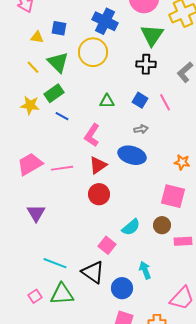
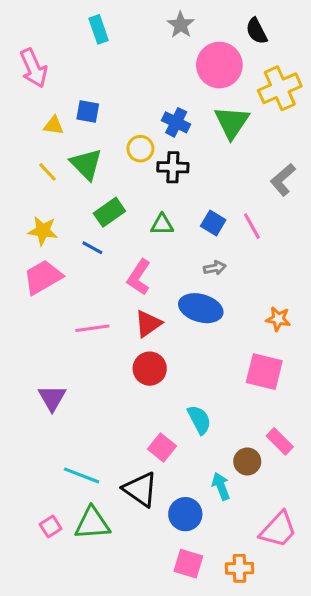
blue cross: (105, 21) -> (176, 122), moved, size x0.7
yellow circle: (93, 52) -> (140, 149), size x0.6
black cross: (146, 64) -> (173, 167), moved
green rectangle: (54, 93) -> (109, 212), moved
pink trapezoid: (30, 164) -> (43, 277), moved
brown circle: (162, 225) -> (247, 461), moved
cyan semicircle: (131, 227) -> (199, 420), turned -78
pink rectangle: (183, 241) -> (280, 441), turned 48

